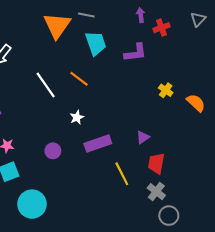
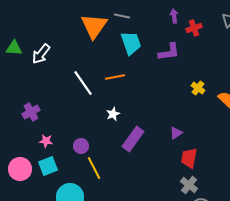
orange line: (79, 79) -> (115, 77), turned -48
purple rectangle: (98, 144) -> (133, 139), turned -35
purple circle: (53, 151) -> (81, 146), moved
yellow line: (122, 174) -> (94, 168), moved

